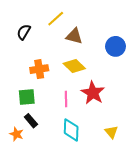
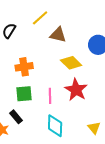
yellow diamond: (74, 66) -> (71, 63), moved
green square: (27, 97) -> (24, 94), moved

